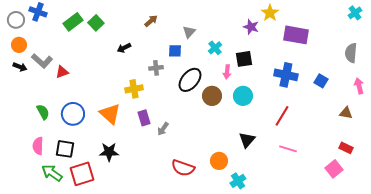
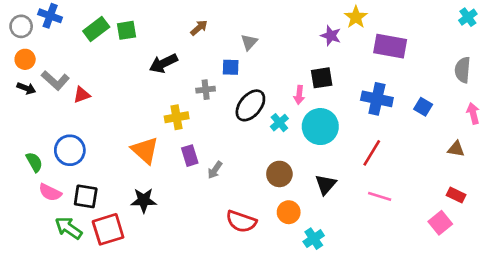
green square: (96, 23) -> (127, 30), turned 35
black arrow: (124, 48) -> (163, 63), size x1.5
cyan cross: (215, 48) -> (279, 123), moved
brown circle: (212, 96) -> (279, 174), moved
cyan circle: (243, 96) -> (320, 127), size x1.4
green semicircle: (43, 112) -> (34, 162), moved
blue circle: (73, 114) -> (70, 150), moved
pink semicircle: (38, 146) -> (50, 192), turned -66

